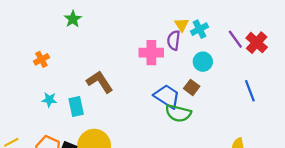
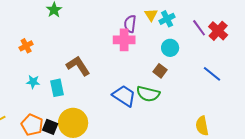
purple semicircle: (174, 40) -> (130, 24), moved
blue line: (250, 91) -> (212, 74), turned -30
blue trapezoid: (167, 96) -> (124, 96), moved

